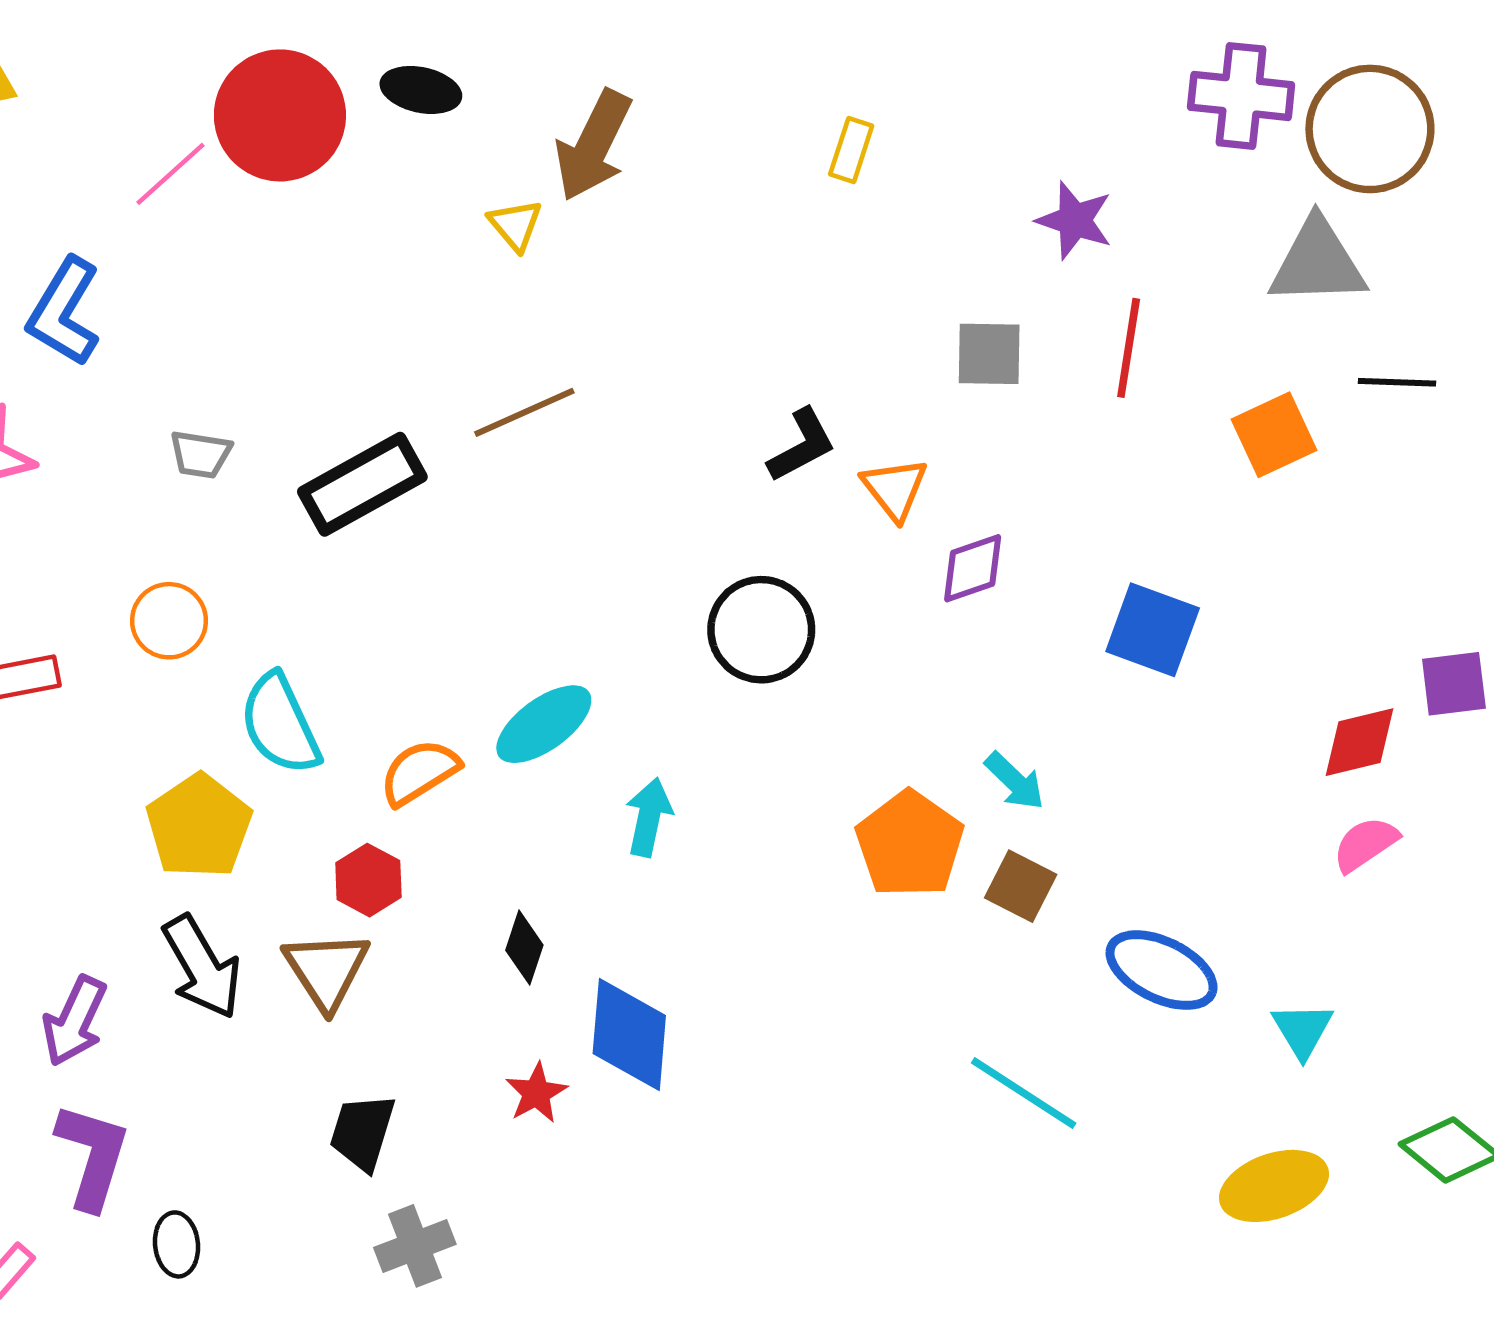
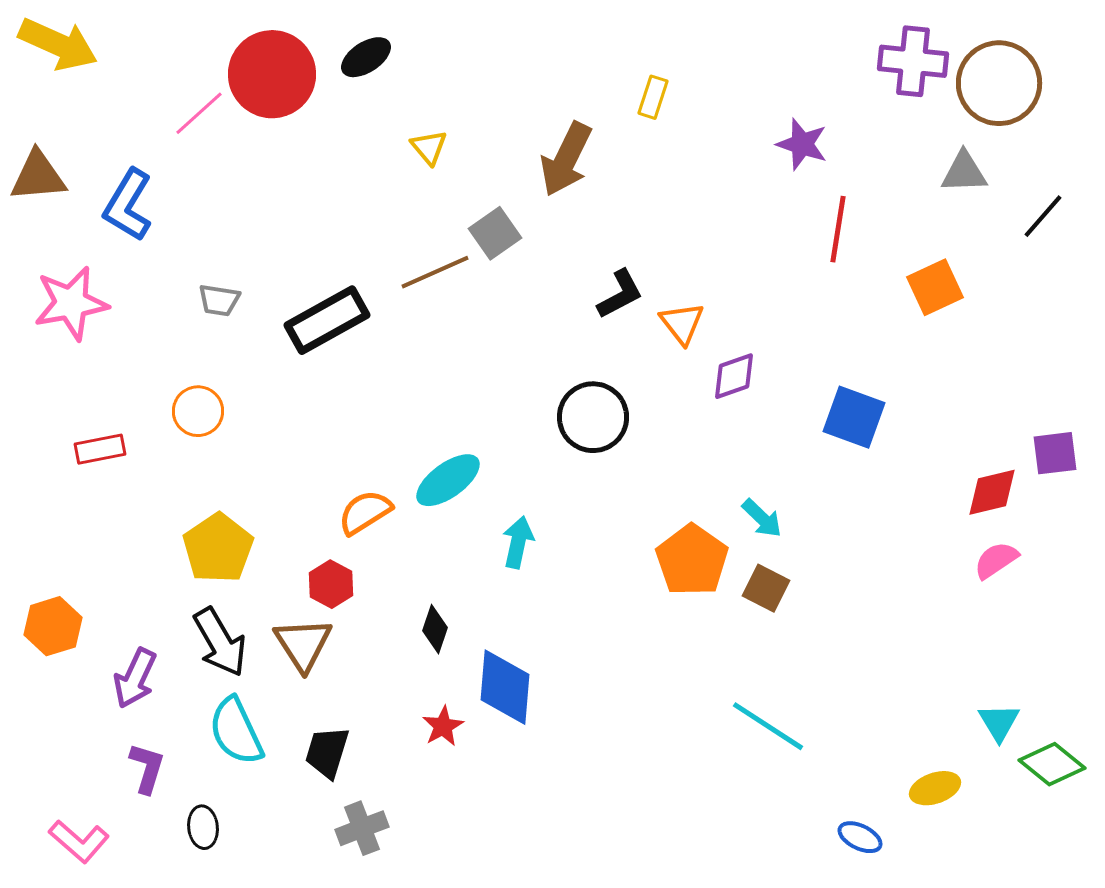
black ellipse: (421, 90) -> (366, 57), turned -45
brown arrow: (593, 145) -> (566, 159), moved
gray triangle: (1317, 262) -> (964, 172), size x0.7
gray square: (989, 354) -> (495, 233), moved, turned -36
black line: (1397, 382) -> (1043, 216), moved, turned -51
cyan semicircle: (280, 724) -> (236, 731), moved
blue ellipse: (1162, 970) -> (860, 837), moved, size x0.6
cyan triangle: (1302, 1030) -> (999, 722), moved
purple L-shape: (93, 1156) -> (147, 768), size x0.7
yellow ellipse: (1274, 1186) -> (935, 788), size x0.7

